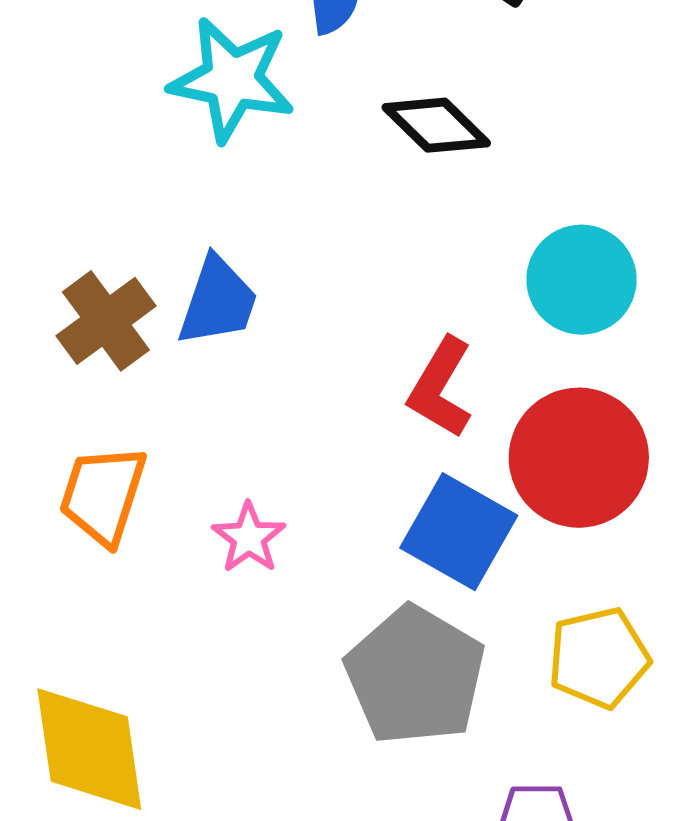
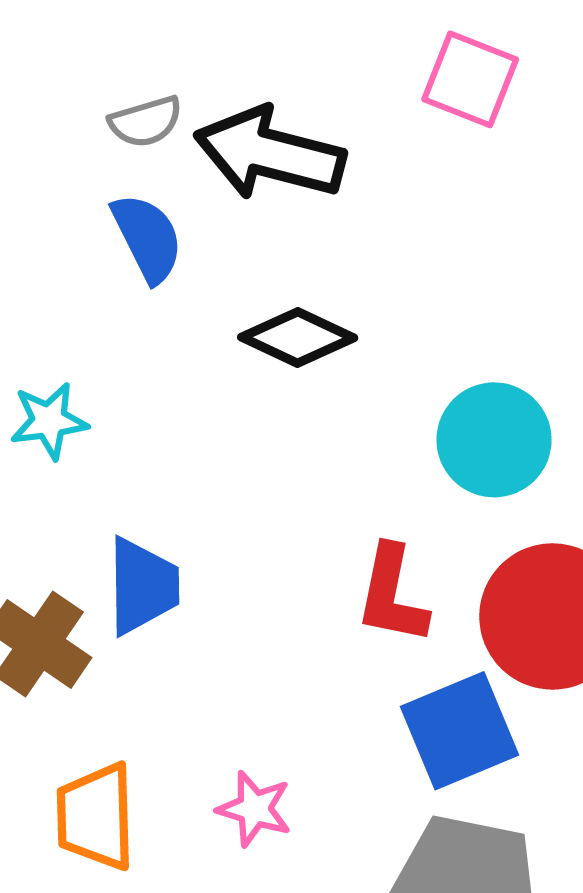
cyan star: (232, 80) -> (49, 421), moved, size x0.6
blue square: (459, 532) -> (460, 731), turned -33

